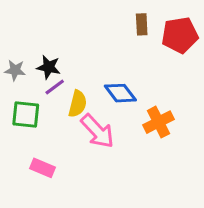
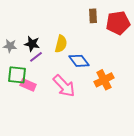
yellow semicircle: (78, 104) -> (61, 44), moved
pink rectangle: (42, 168) -> (28, 85), moved

